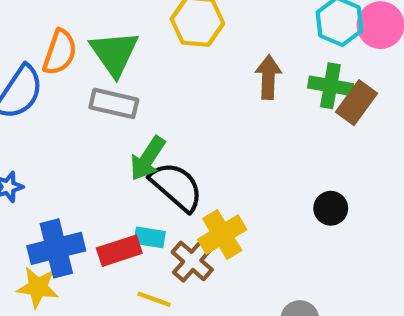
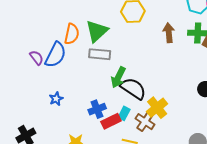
green triangle: (114, 53) -> (97, 31), turned 30
cyan rectangle: (150, 237) -> (124, 113), turned -64
blue cross: (56, 248) -> (97, 109), moved, size x0.7

